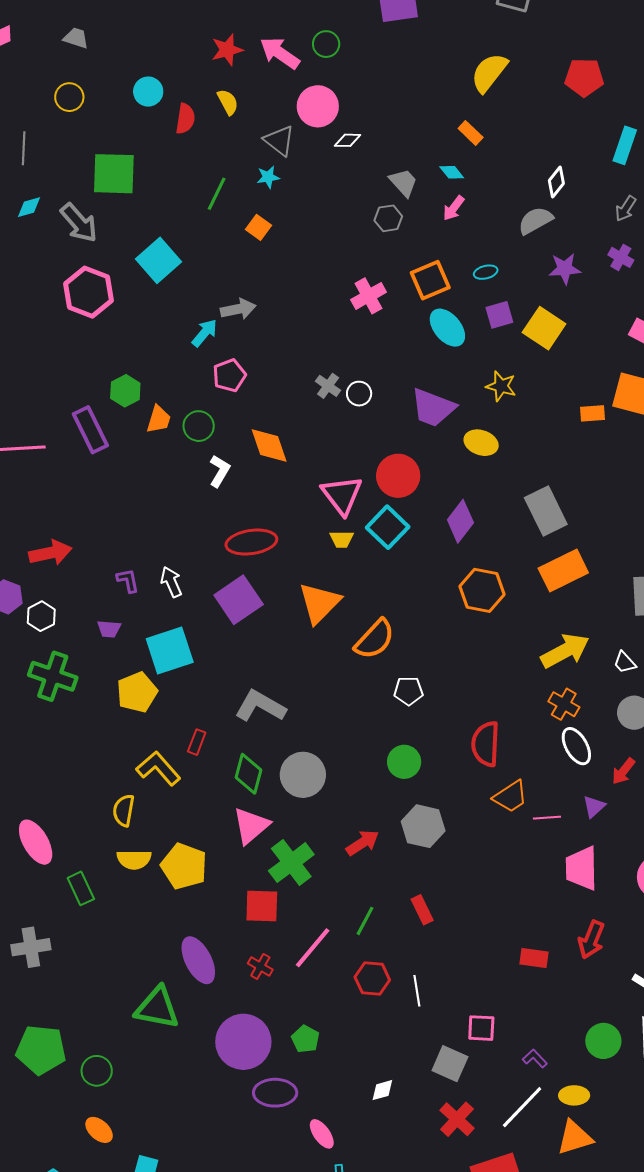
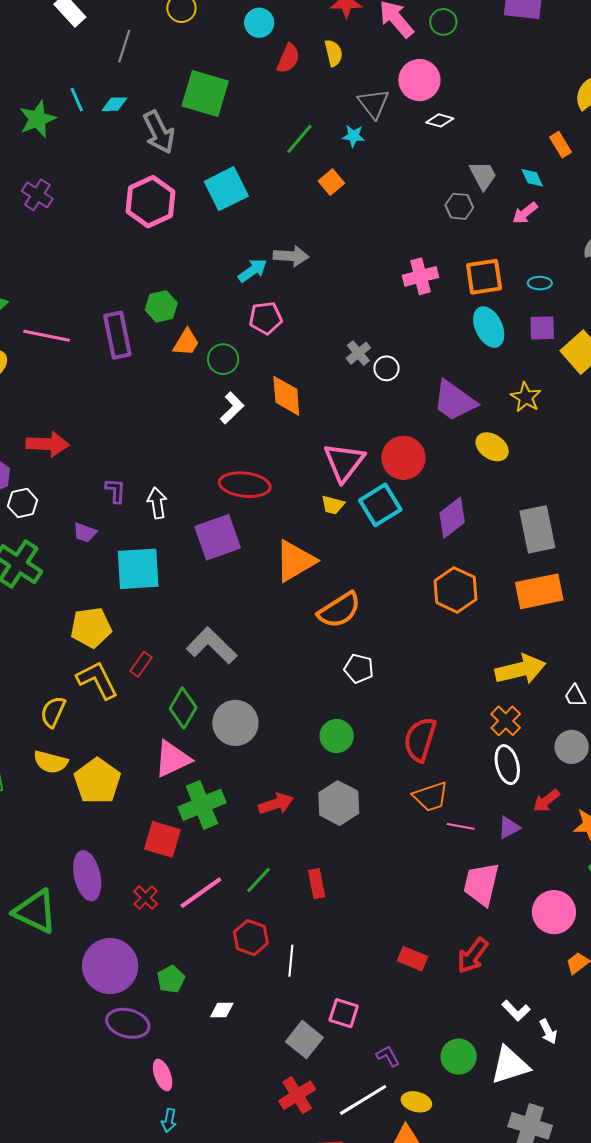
yellow pentagon: (137, 692) -> (91, 627), moved
white diamond: (382, 1090) -> (222, 1010), moved

